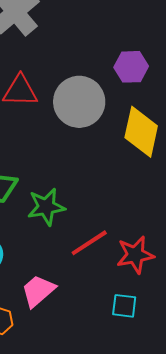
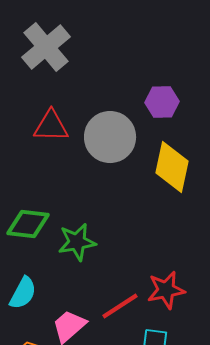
red line: (89, 243) -> (120, 306), moved

